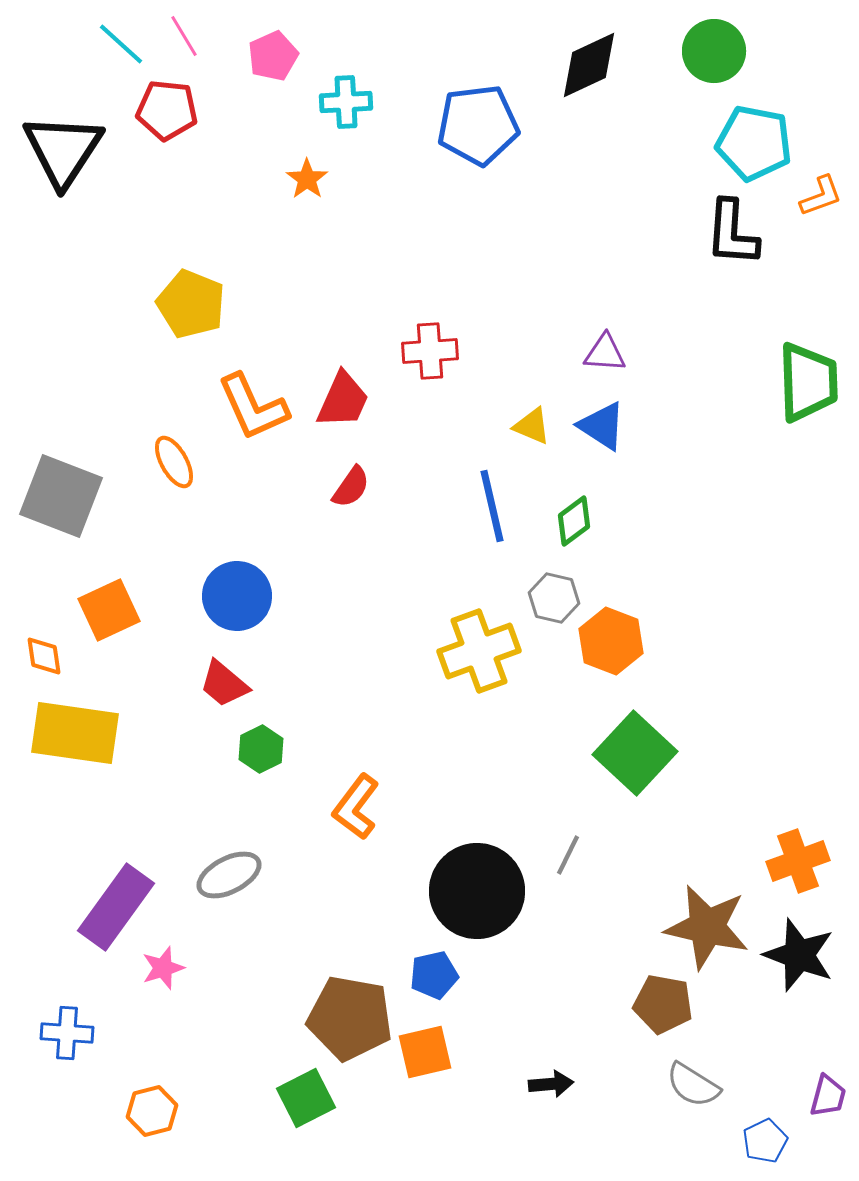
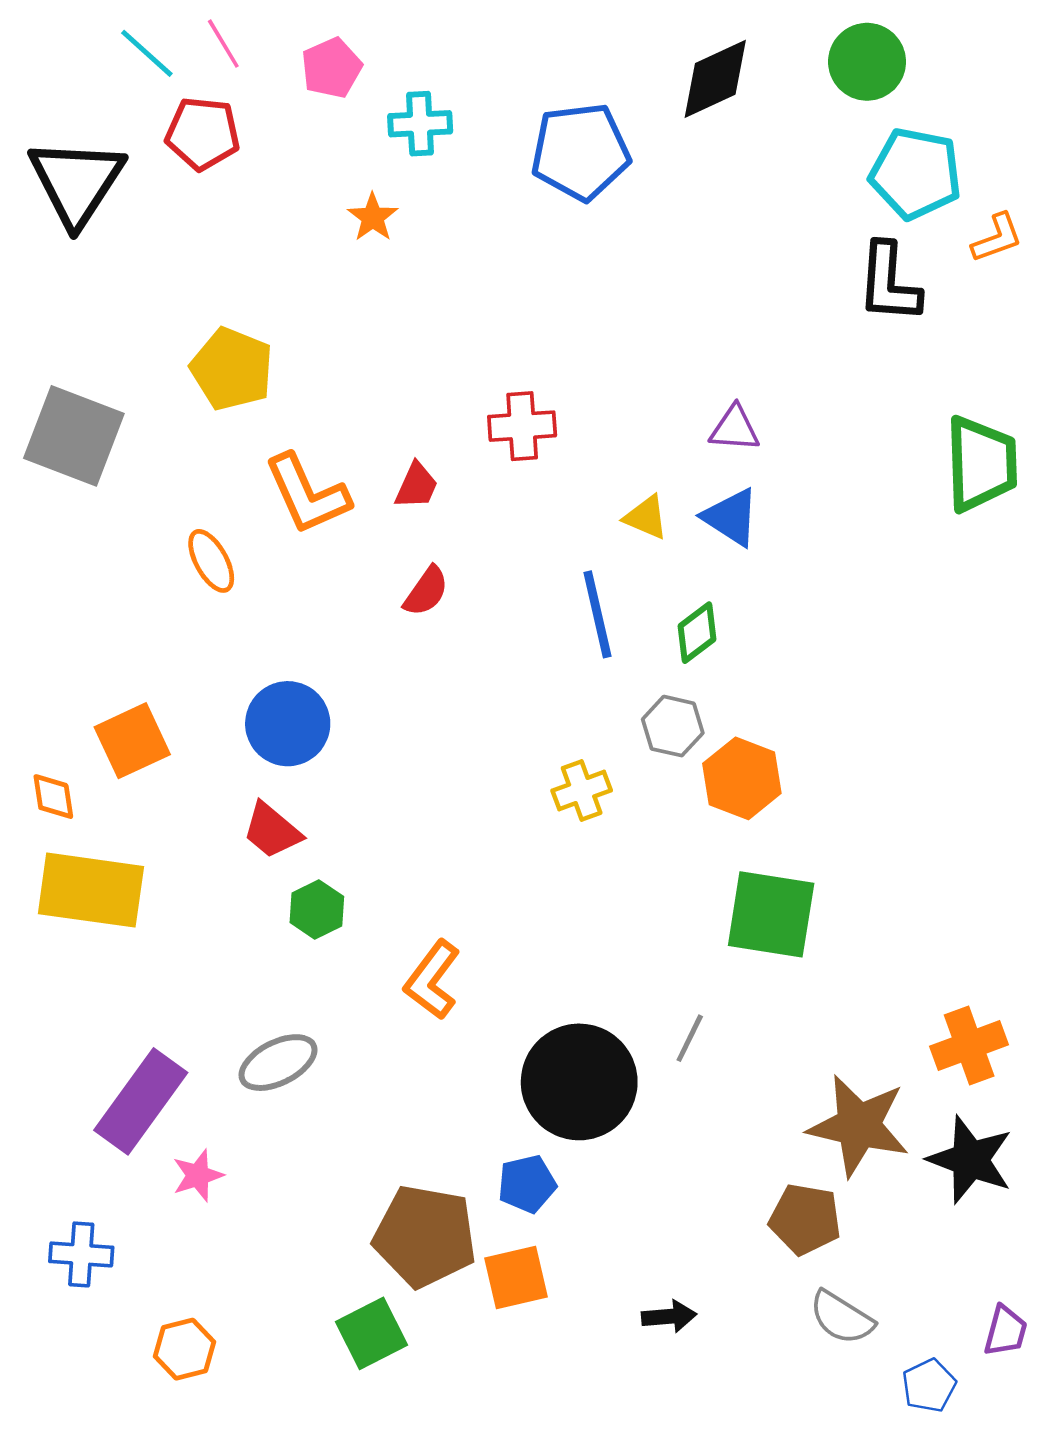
red trapezoid: (343, 400) -> (416, 486), size x0.7
gray square: (61, 496) -> (74, 436), moved
yellow cross: (479, 651) -> (582, 790), size x0.6
green square: (635, 753) -> (771, 914), turned -34

